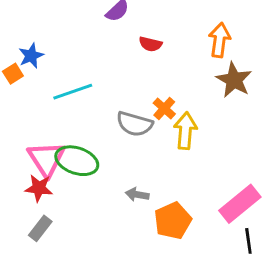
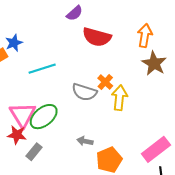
red semicircle: (150, 44) -> (97, 37), size x1.8
green ellipse: (77, 161) -> (44, 117), turned -60
gray rectangle: (40, 228) -> (34, 152), moved

